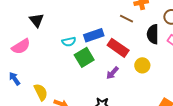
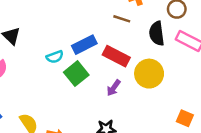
yellow circle: (142, 65) -> (149, 74), size x1.5

